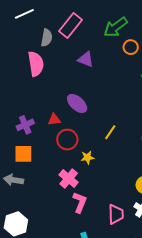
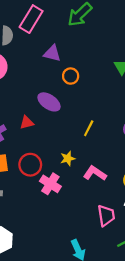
orange circle: (131, 47) -> (71, 76), moved
red circle: (67, 140) -> (30, 165), moved
pink L-shape: (80, 202) -> (95, 173), moved, turned -70

